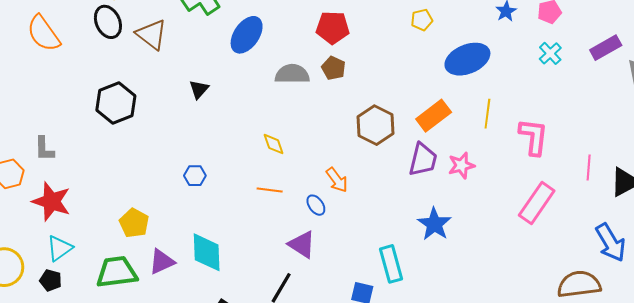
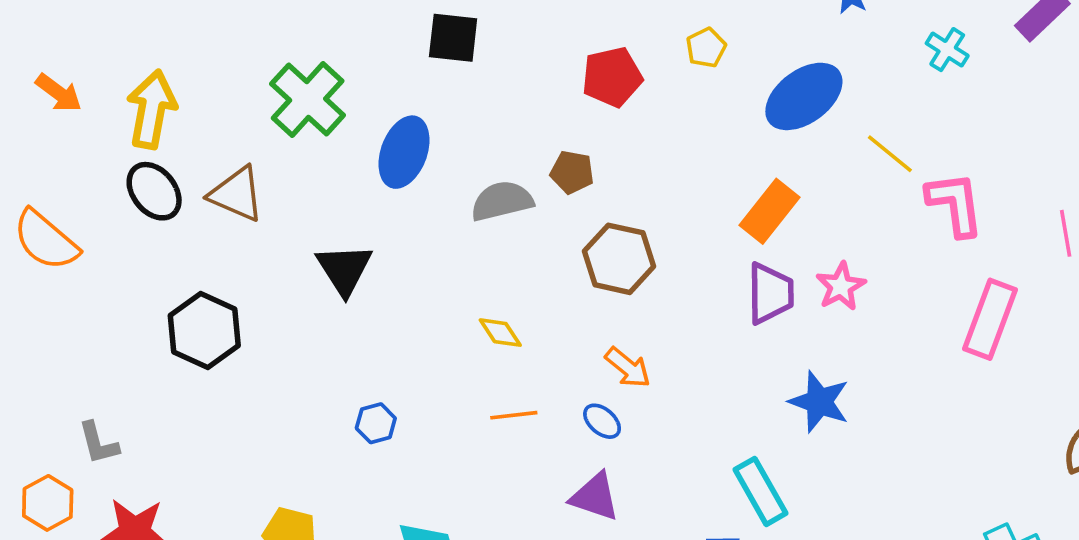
red pentagon: (333, 28) -> (612, 77), moved
black triangle: (199, 89) -> (344, 269), size x1.6
yellow line: (487, 114) -> (890, 154), moved, turned -44
brown hexagon: (376, 125) -> (619, 259), moved

